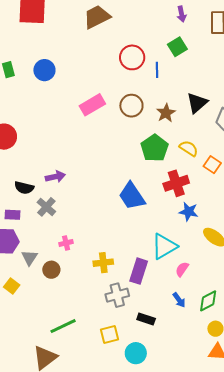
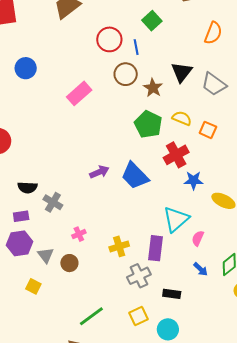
brown circle: (131, 106) -> (126, 74), moved
purple arrow: (55, 177) -> (99, 172), moved

